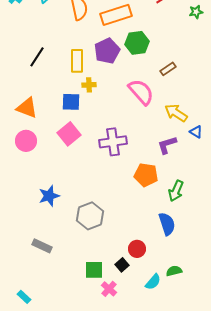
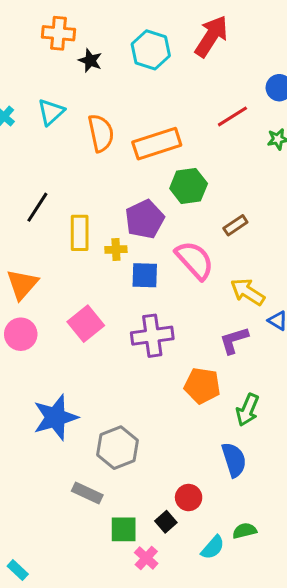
purple pentagon: (107, 51) -> (145, 219), moved
yellow rectangle: (77, 61) -> (80, 233), moved
blue square: (71, 102) -> (145, 275), moved
orange triangle: (27, 108) -> (22, 284), turned 50
blue star: (49, 196) -> (55, 417), size x1.4
gray rectangle: (42, 246) -> (87, 493), moved

